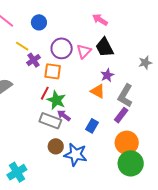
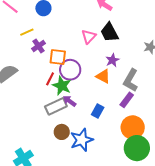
yellow line: (22, 46) -> (27, 32), turned -56
purple circle: (62, 48) -> (70, 70), moved
gray rectangle: (50, 121) -> (56, 106), turned -45
blue star: (76, 155) -> (82, 140), turned -30

